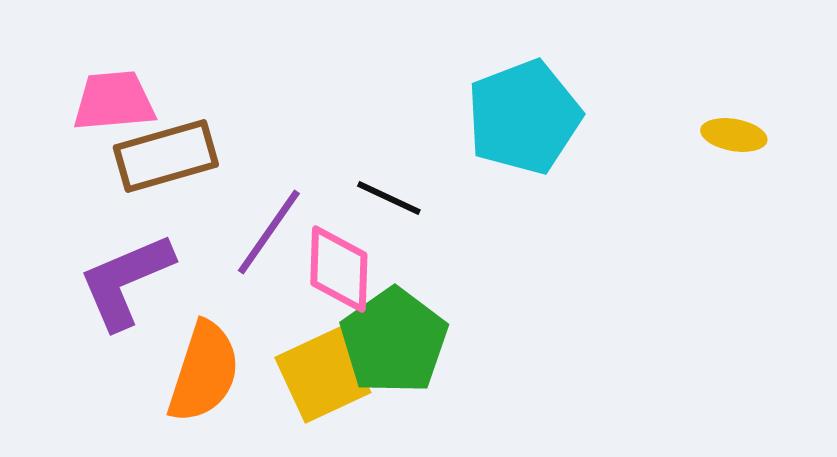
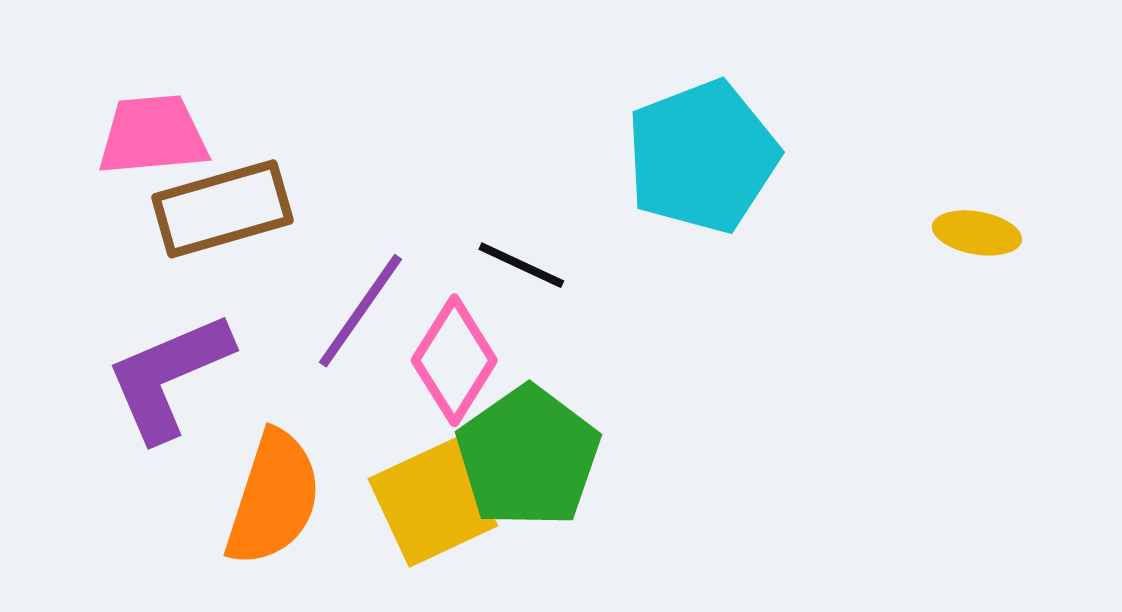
yellow ellipse: (734, 135) -> (977, 233), moved
pink diamond: (339, 269) -> (454, 360), turned 30

